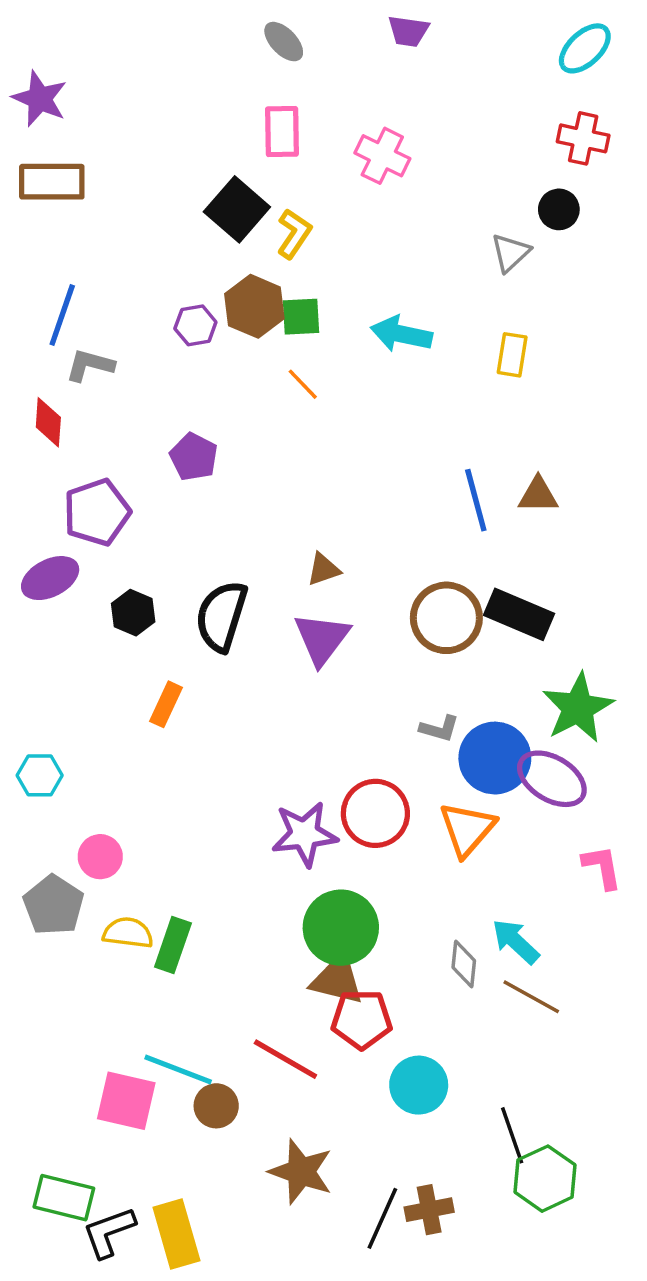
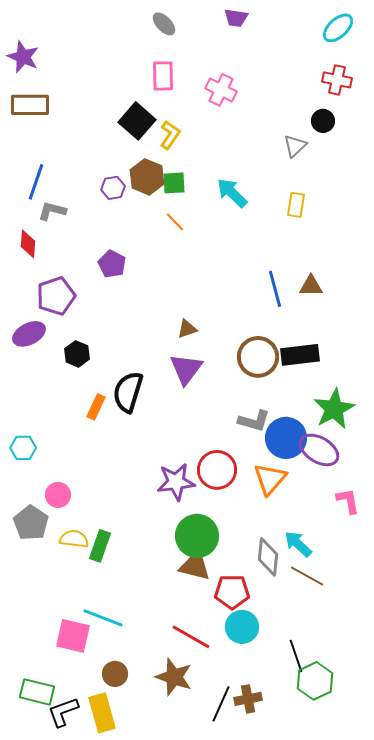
cyan arrow: (401, 334) -> (232, 193), turned 32
black rectangle: (519, 614) -> (300, 355), turned -30
black semicircle: (221, 616) -> (128, 392), moved
gray L-shape: (439, 729) -> (254, 421), size x1.4
gray diamond: (464, 964) -> (268, 557), size x1.4
red pentagon: (362, 1019) -> (232, 592), moved
red line: (285, 1059) -> (191, 637), moved
brown circle: (216, 1106) -> (115, 674), moved

